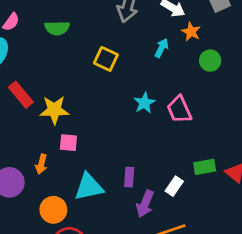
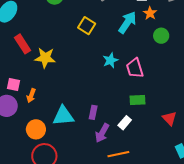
cyan arrow: (162, 48) -> (127, 22), size x1.6
pink square: (68, 143) -> (14, 84), moved
green rectangle: (205, 167) -> (138, 100), moved

